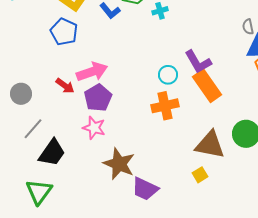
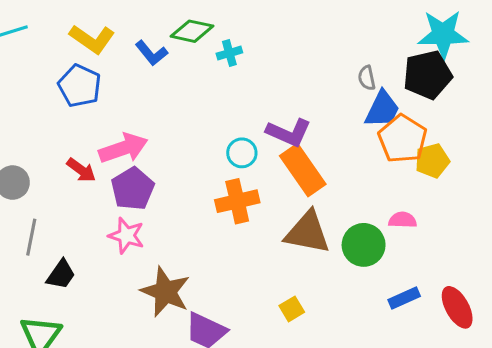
purple L-shape: (198, 62) -> (289, 133), turned -36
gray line: (33, 129) -> (31, 237), turned -30
brown triangle: (210, 145) -> (307, 232), moved
black trapezoid: (52, 153) -> (61, 275), size x0.7

